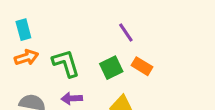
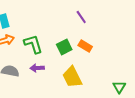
purple line: (126, 33) -> (81, 17), moved

